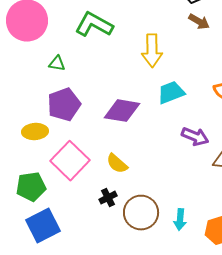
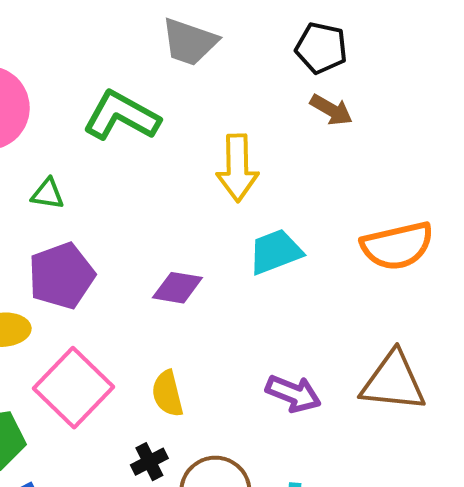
purple diamond: (122, 111) -> (177, 288), size x0.7
purple arrow: (195, 137) -> (293, 394), moved
yellow semicircle: (117, 164) -> (167, 394), turned 35

